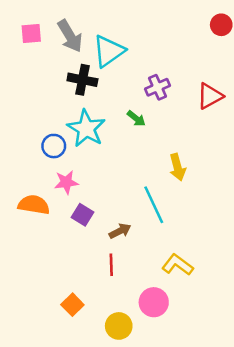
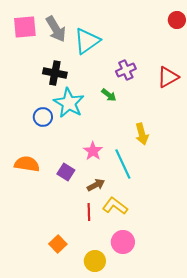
pink square: (31, 34) -> (25, 27), size x1.4
black cross: (82, 80) -> (55, 73), moved
pink star: (66, 182) -> (93, 151), moved, turned -30
yellow L-shape: (177, 265) -> (115, 206), moved

